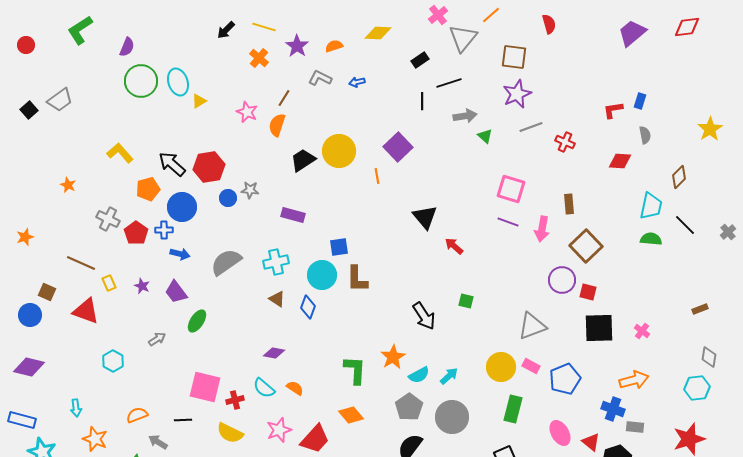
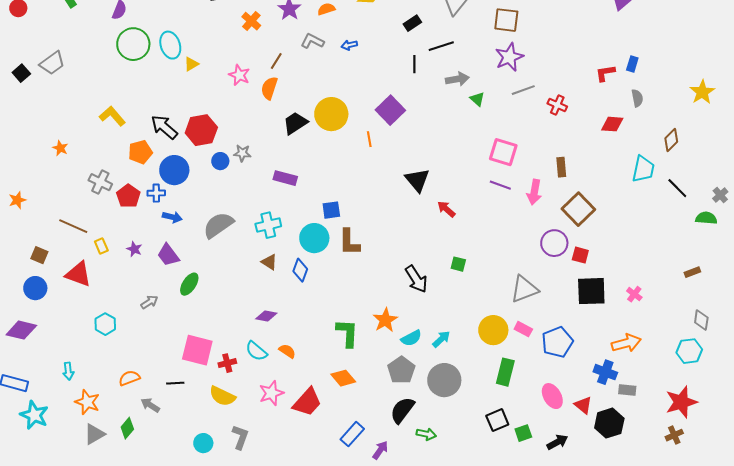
green semicircle: (651, 239) -> (706, 218), moved
blue circle: (30, 315) -> (35, 288), moved

